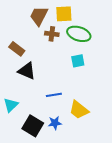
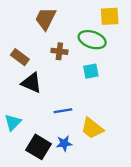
yellow square: (64, 14) -> (110, 16), moved
brown cross: (52, 34) -> (59, 51), moved

